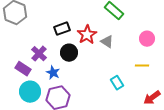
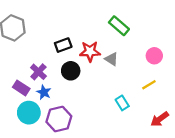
red star: (87, 35) -> (90, 51), turned 30
yellow line: (142, 66) -> (149, 85), turned -32
blue star: (53, 73) -> (44, 92), moved

